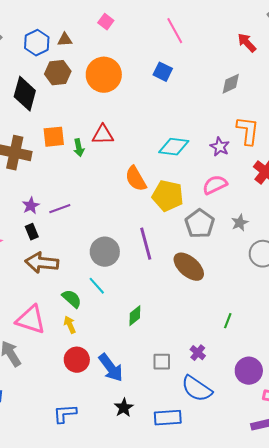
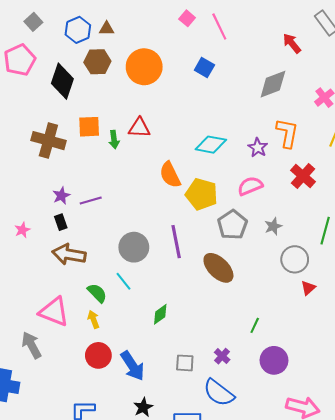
pink square: (106, 22) -> (187, 18), moved
gray diamond: (231, 84) -> (273, 84), size x1.4
purple circle: (249, 371) -> (274, 360), moved

